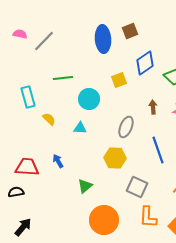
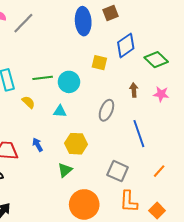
green line: (63, 78) -> (43, 78), moved
yellow square: (119, 80) -> (99, 63), turned 35
yellow hexagon: (115, 158) -> (76, 144), moved

